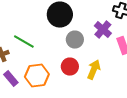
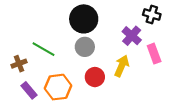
gray circle: (75, 40) -> (85, 47), moved
yellow arrow: (94, 70) -> (122, 66), moved

